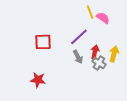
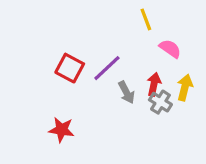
pink semicircle: (103, 18) -> (170, 49), moved
purple line: (79, 37) -> (107, 68), moved
red square: (43, 42) -> (70, 68), turned 30

